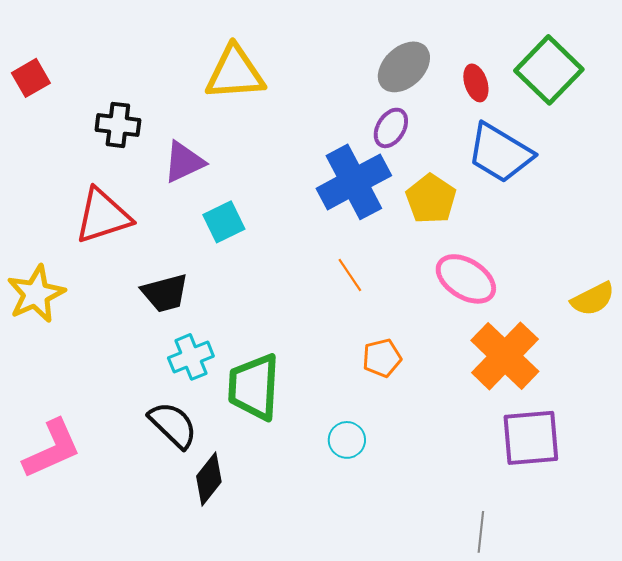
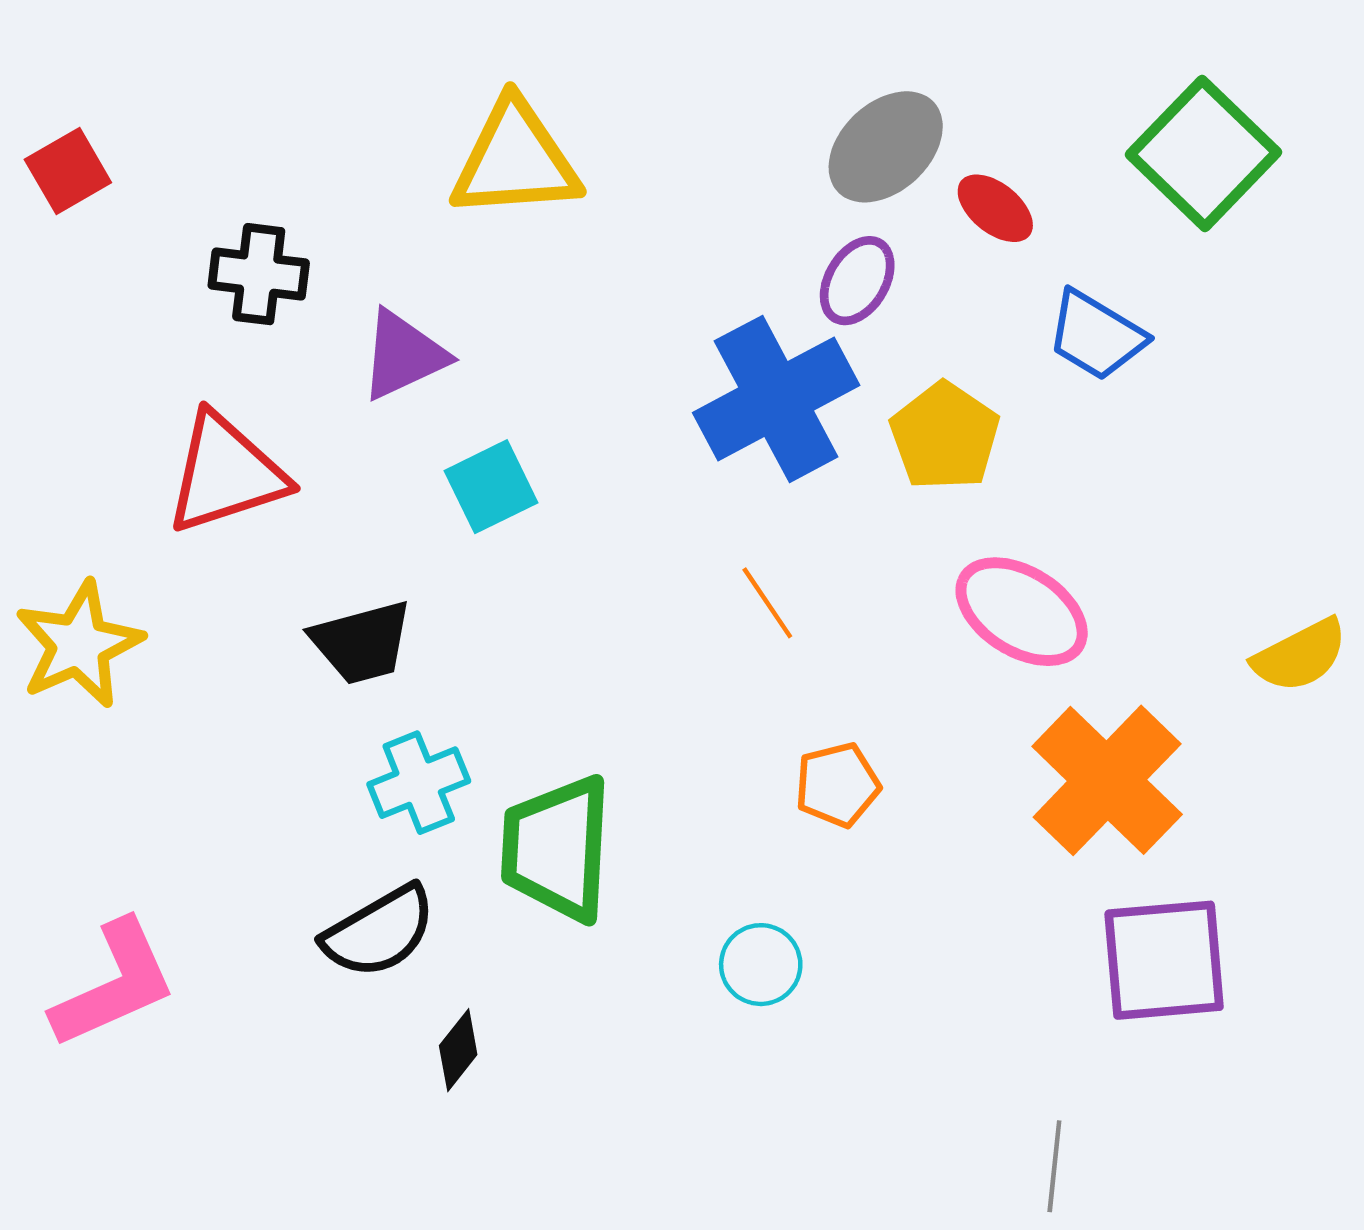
red ellipse: (476, 83) -> (995, 208), moved, turned -33
blue trapezoid: (500, 153) -> (1096, 335), size x0.7
black semicircle: (173, 425) -> (379, 932), turned 106
black diamond: (209, 479) -> (458, 1050), size x0.7

